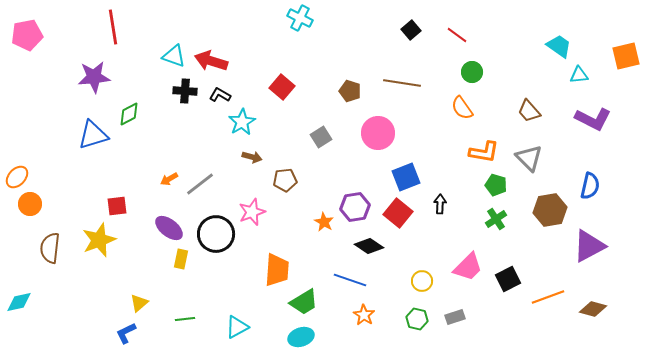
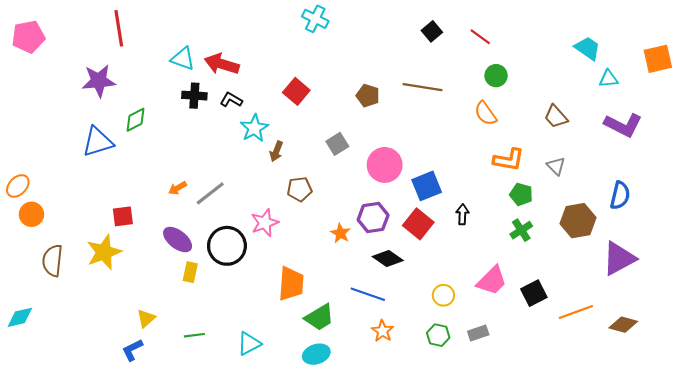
pink circle: (378, 133) -> (385, 165), moved
brown arrow: (252, 157) -> (276, 151), moved, turned 96
gray triangle: (529, 158) -> (556, 166), size x0.7

